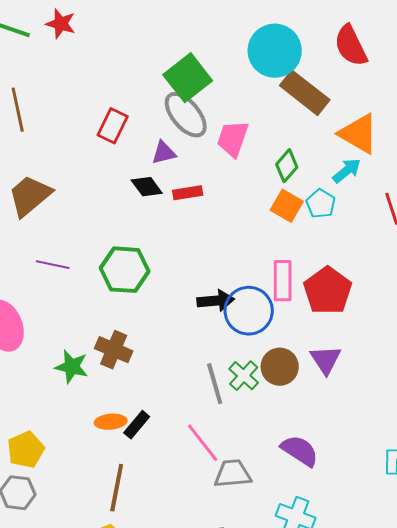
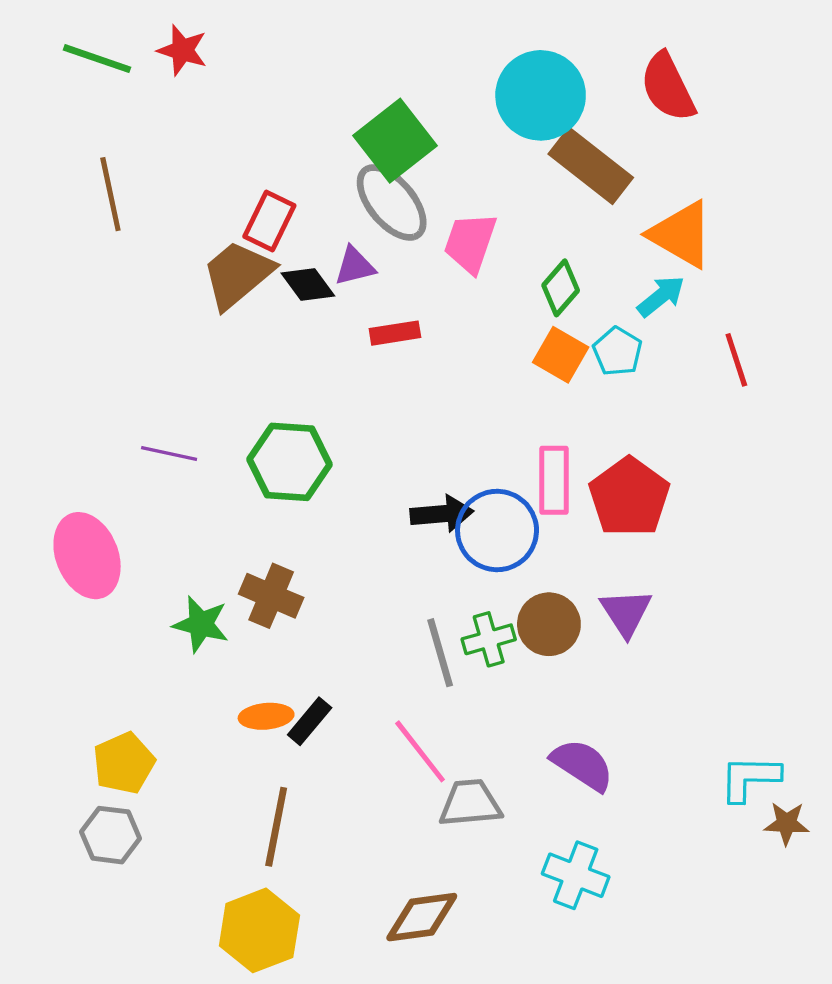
black diamond: (147, 187) -> (308, 285), moved
brown trapezoid: (30, 196) -> (238, 274), moved
green cross: (244, 376) -> (489, 639), turned 32

